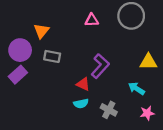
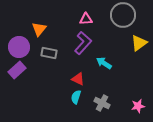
yellow triangle: (148, 62) -> (139, 43), moved, turned -36
purple L-shape: (100, 66) -> (83, 43), moved
cyan arrow: (137, 89) -> (104, 63), moved
cyan semicircle: (81, 103) -> (76, 97), turned 120

